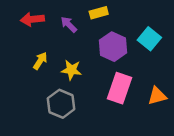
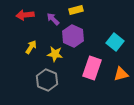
cyan square: (149, 39) -> (115, 42), moved
purple hexagon: (113, 47) -> (73, 36), moved

